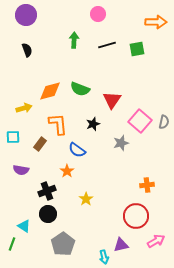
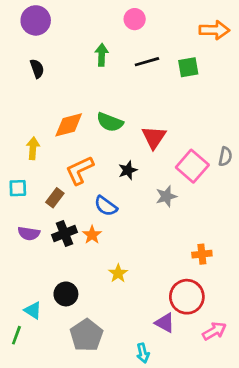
yellow arrow: (24, 108) -> (33, 148), turned -70
gray semicircle: (164, 122) -> (225, 157), moved
orange L-shape: (58, 124) -> (80, 170), turned -110
black cross: (47, 191) -> (65, 233), moved
purple triangle: (121, 245) -> (165, 323), moved, turned 42

